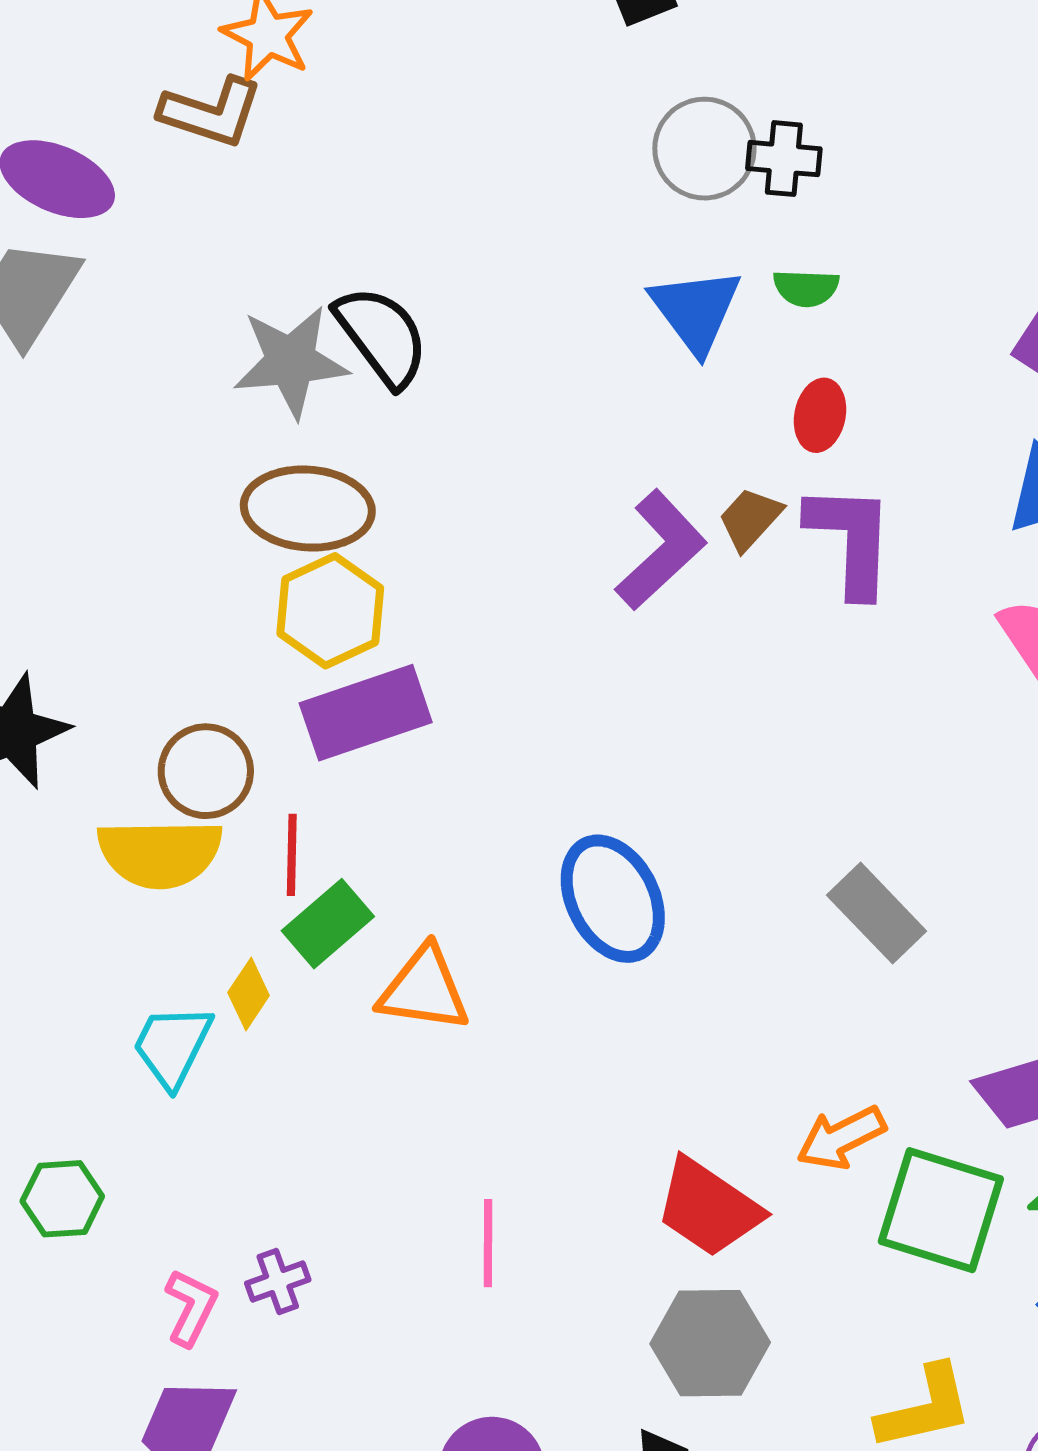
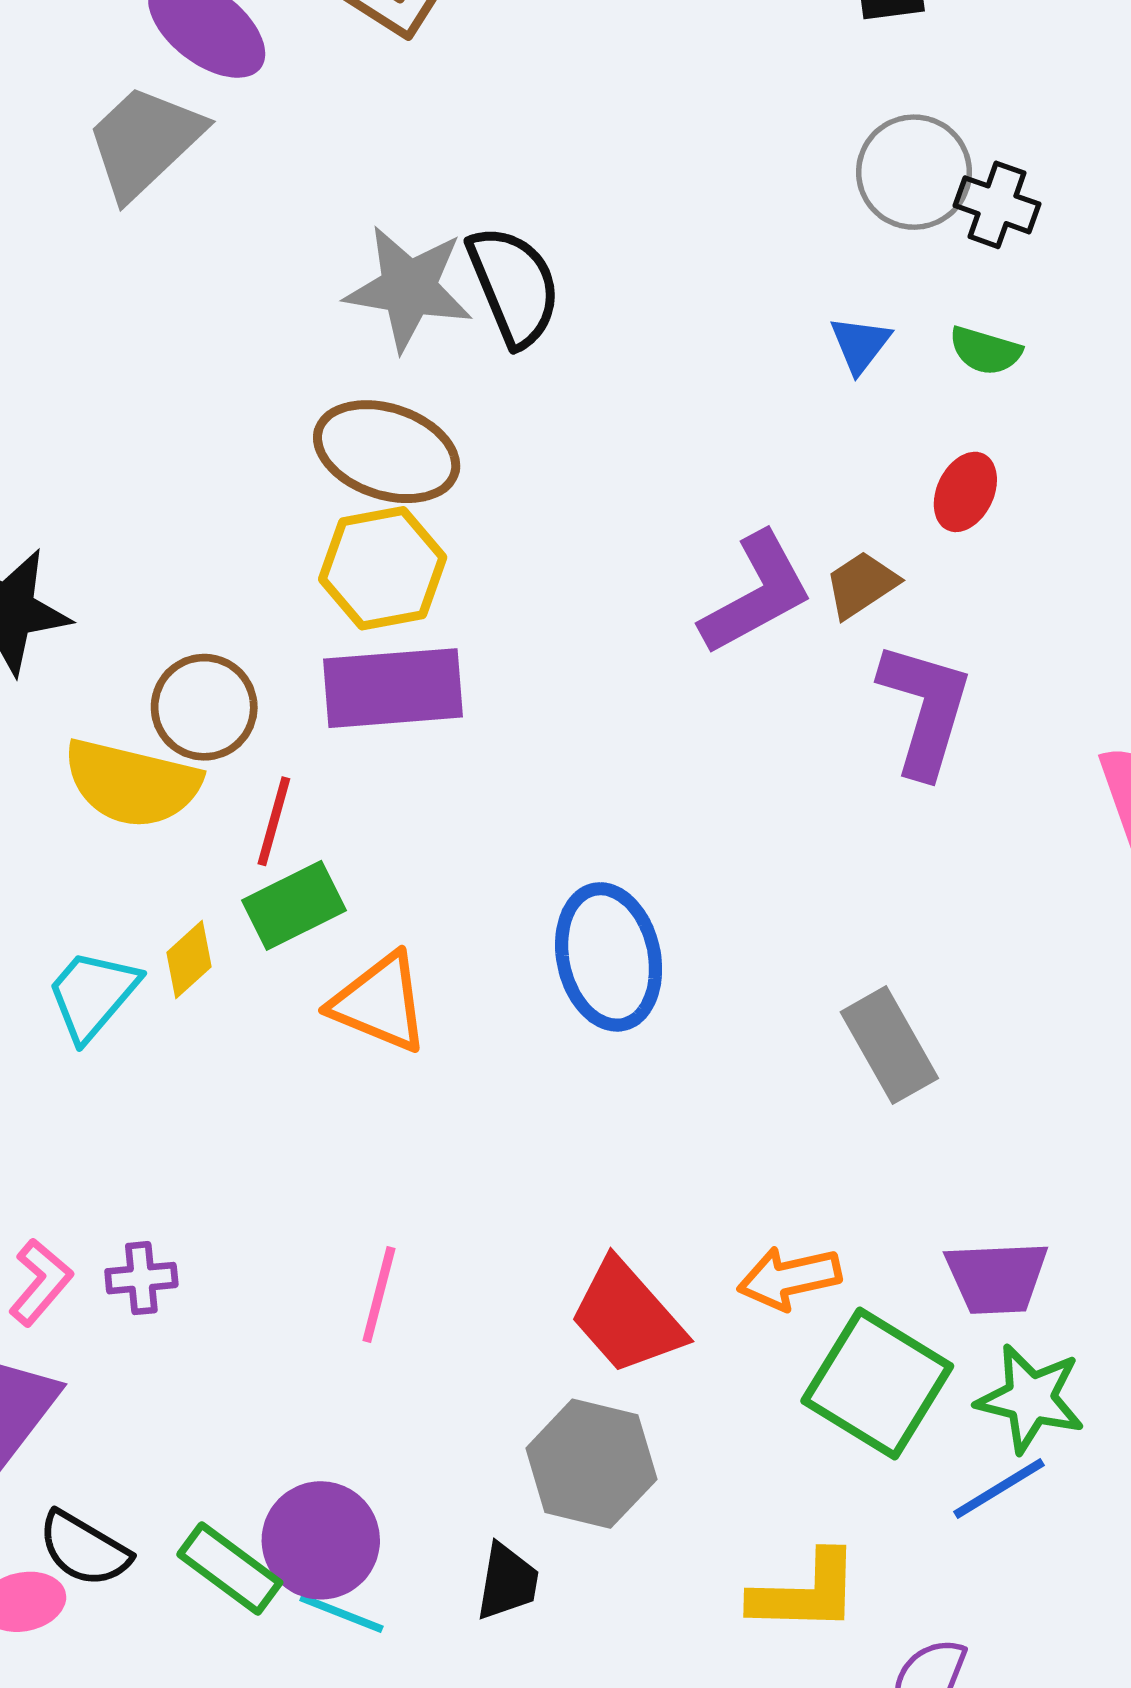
blue triangle: (696, 310) -> (860, 344), size x0.6
purple L-shape: (851, 540) -> (925, 709), moved

